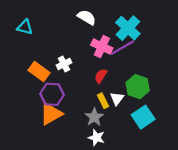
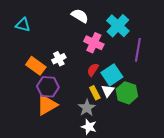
purple line: (122, 48) -> (138, 50), moved, turned -50
green hexagon: (138, 87) -> (127, 93), moved
cyan square: (143, 117) -> (112, 75), moved

